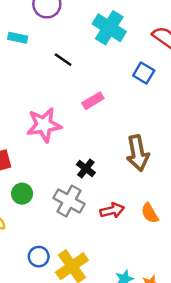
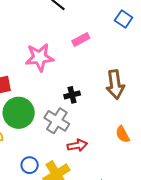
black cross: (86, 169) -> (72, 95), turned 35
green circle: (22, 194) -> (19, 113), size x1.8
red arrow: (112, 210) -> (77, 145), moved

